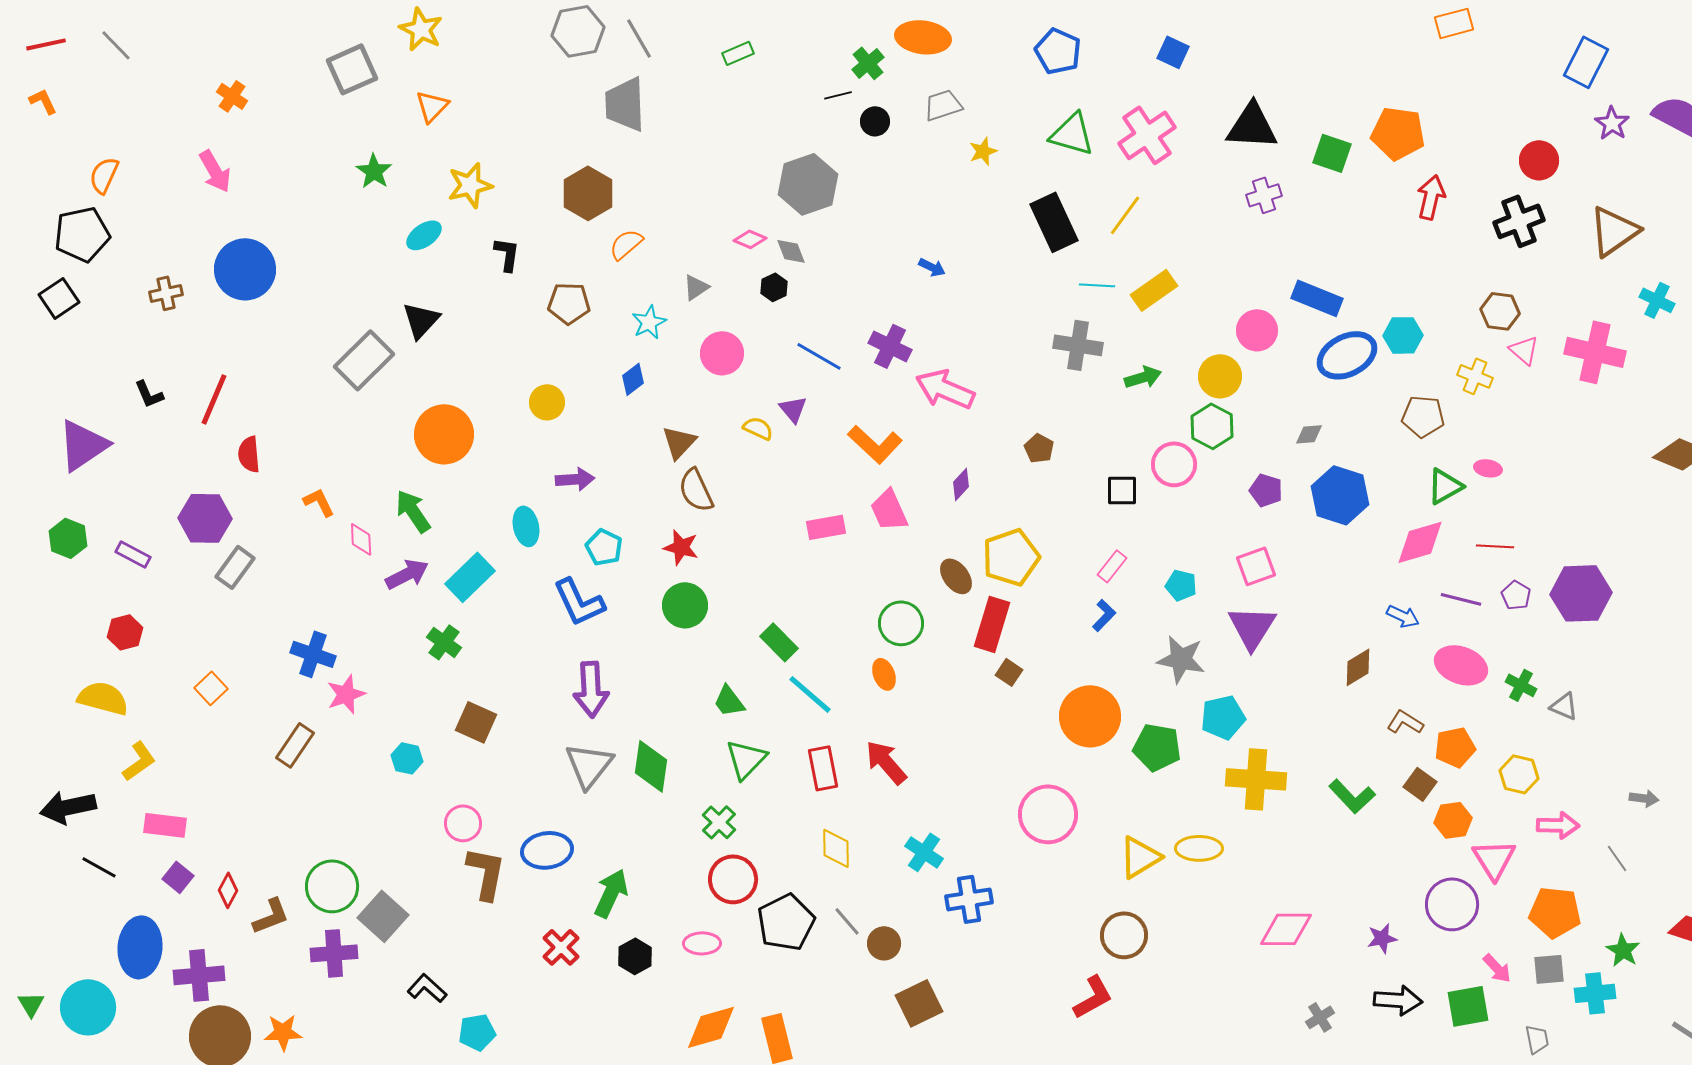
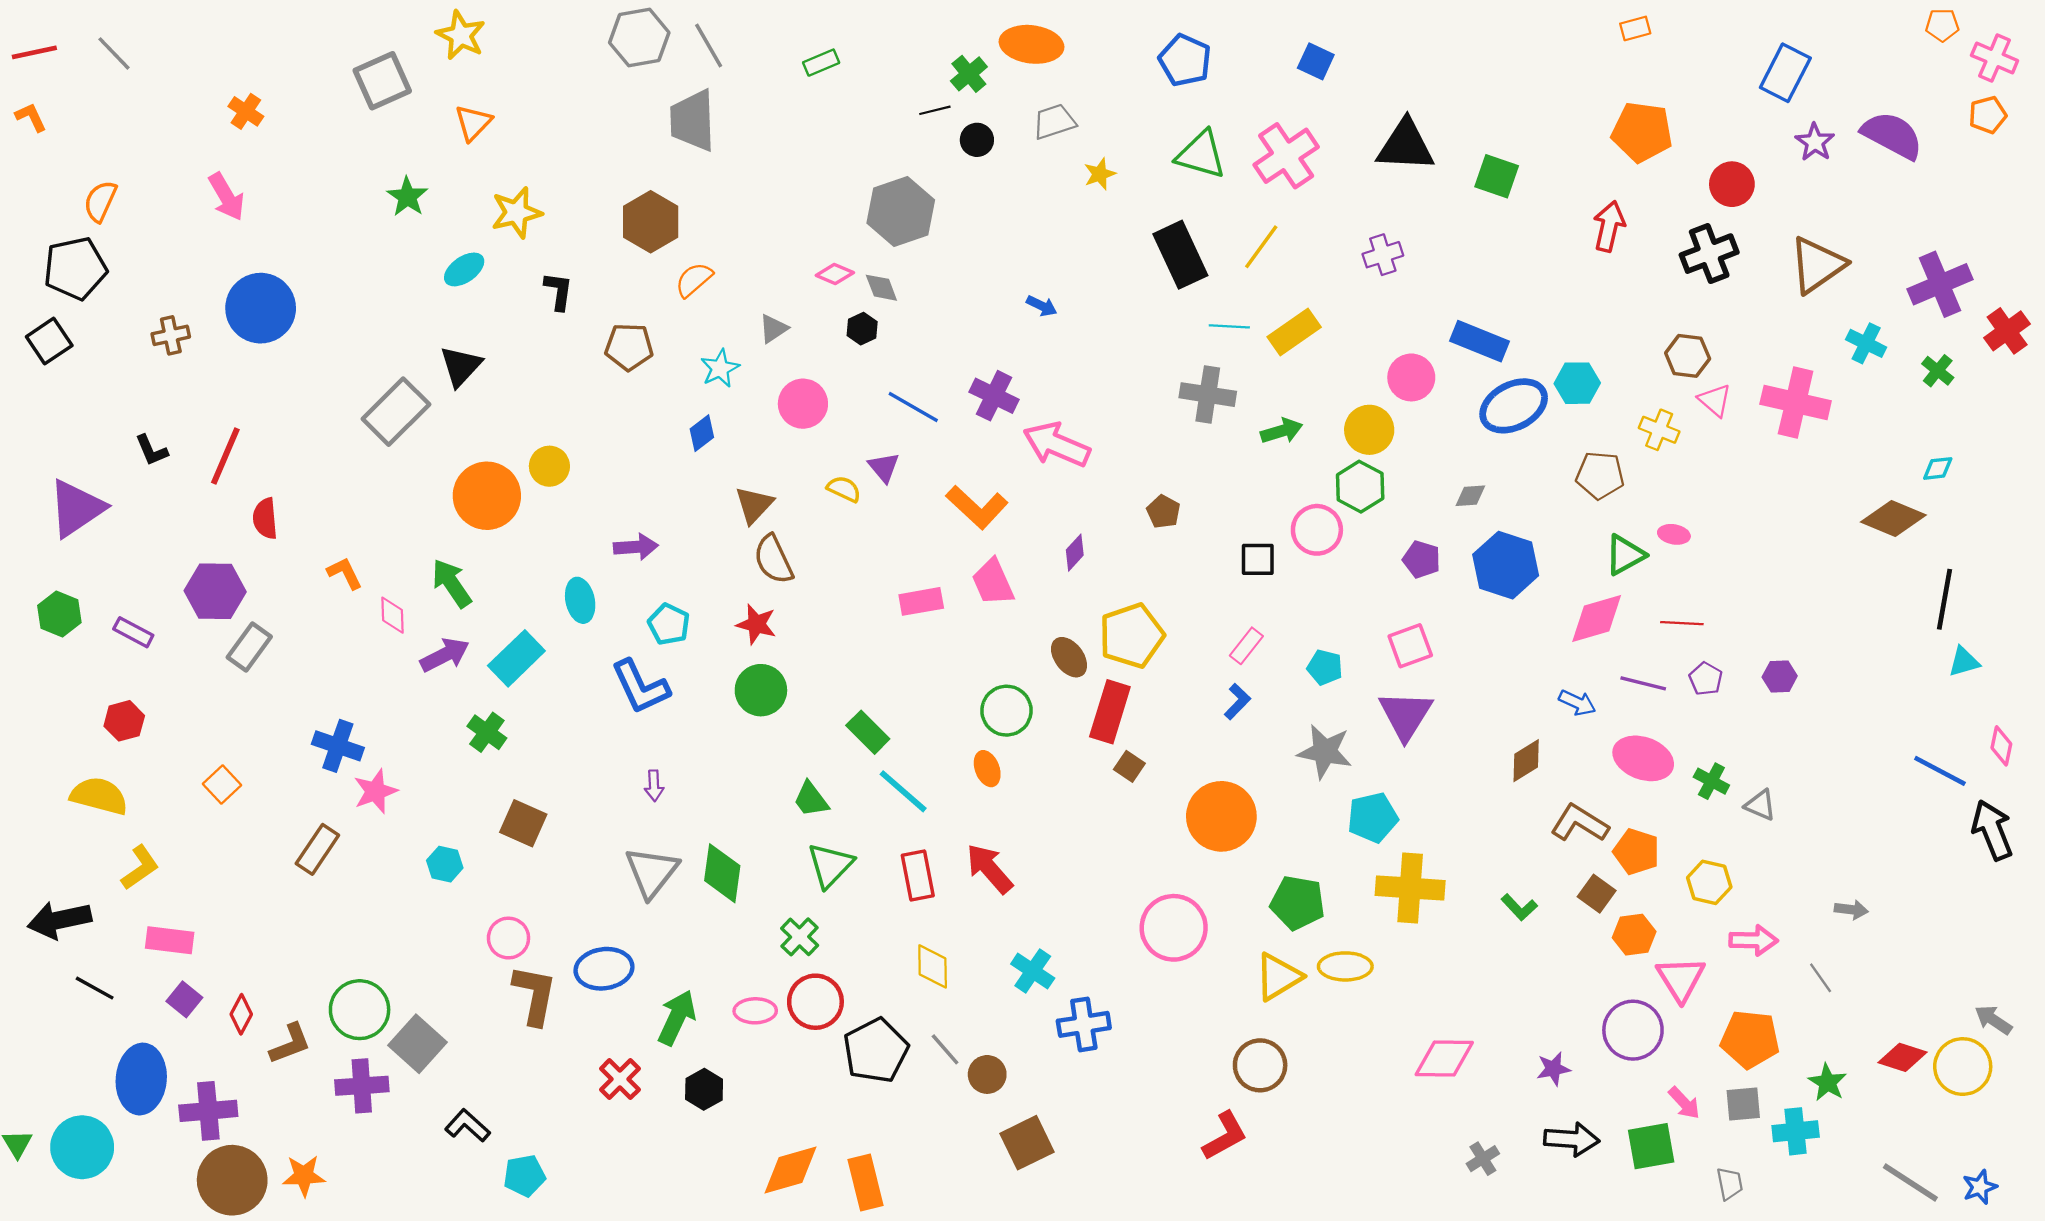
orange rectangle: (1454, 23) -> (1635, 28), size x0.7
orange pentagon: (1398, 133) -> (1642, 132), moved
purple cross: (1264, 195) -> (1383, 255), moved
yellow circle: (547, 402) -> (549, 466), moved
purple hexagon: (1581, 593) -> (1780, 677), size x0.5
purple arrow: (591, 689) -> (654, 786), size x0.5
brown L-shape: (1405, 722) -> (1580, 823), size x1.4
green pentagon: (1157, 747) -> (1298, 903), moved
orange pentagon: (1455, 747) -> (1636, 852), turned 30
green L-shape: (1352, 796) -> (1519, 907), size x0.7
pink ellipse: (702, 943) -> (755, 1011), moved

